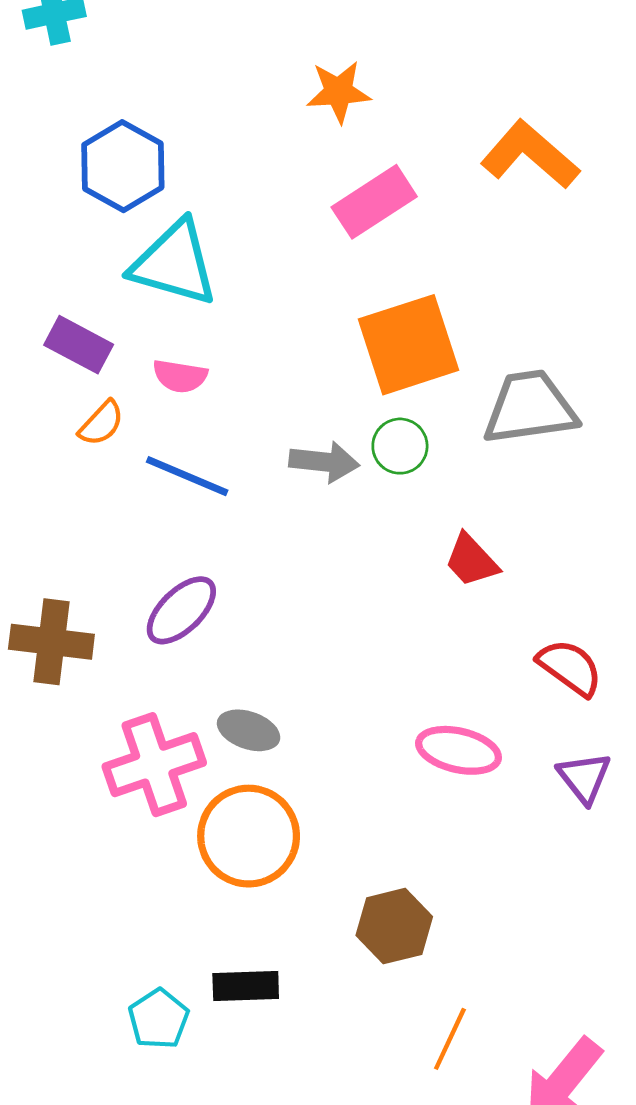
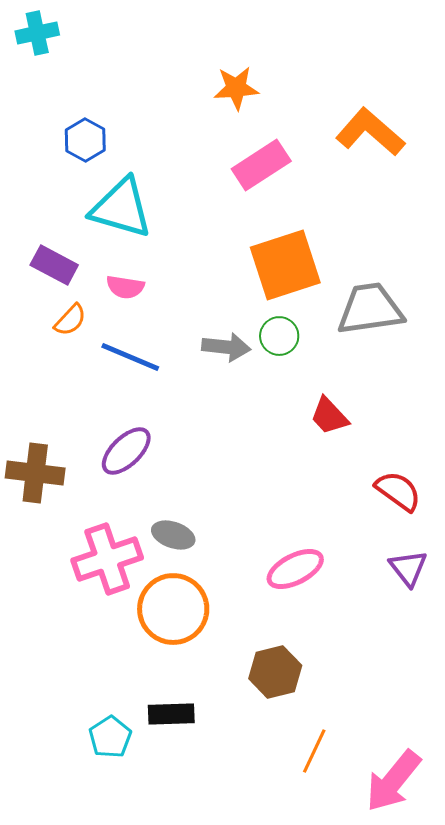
blue hexagon: (123, 166) -> (85, 140), size x0.7
pink ellipse: (459, 750) -> (295, 569), moved, turned -40

